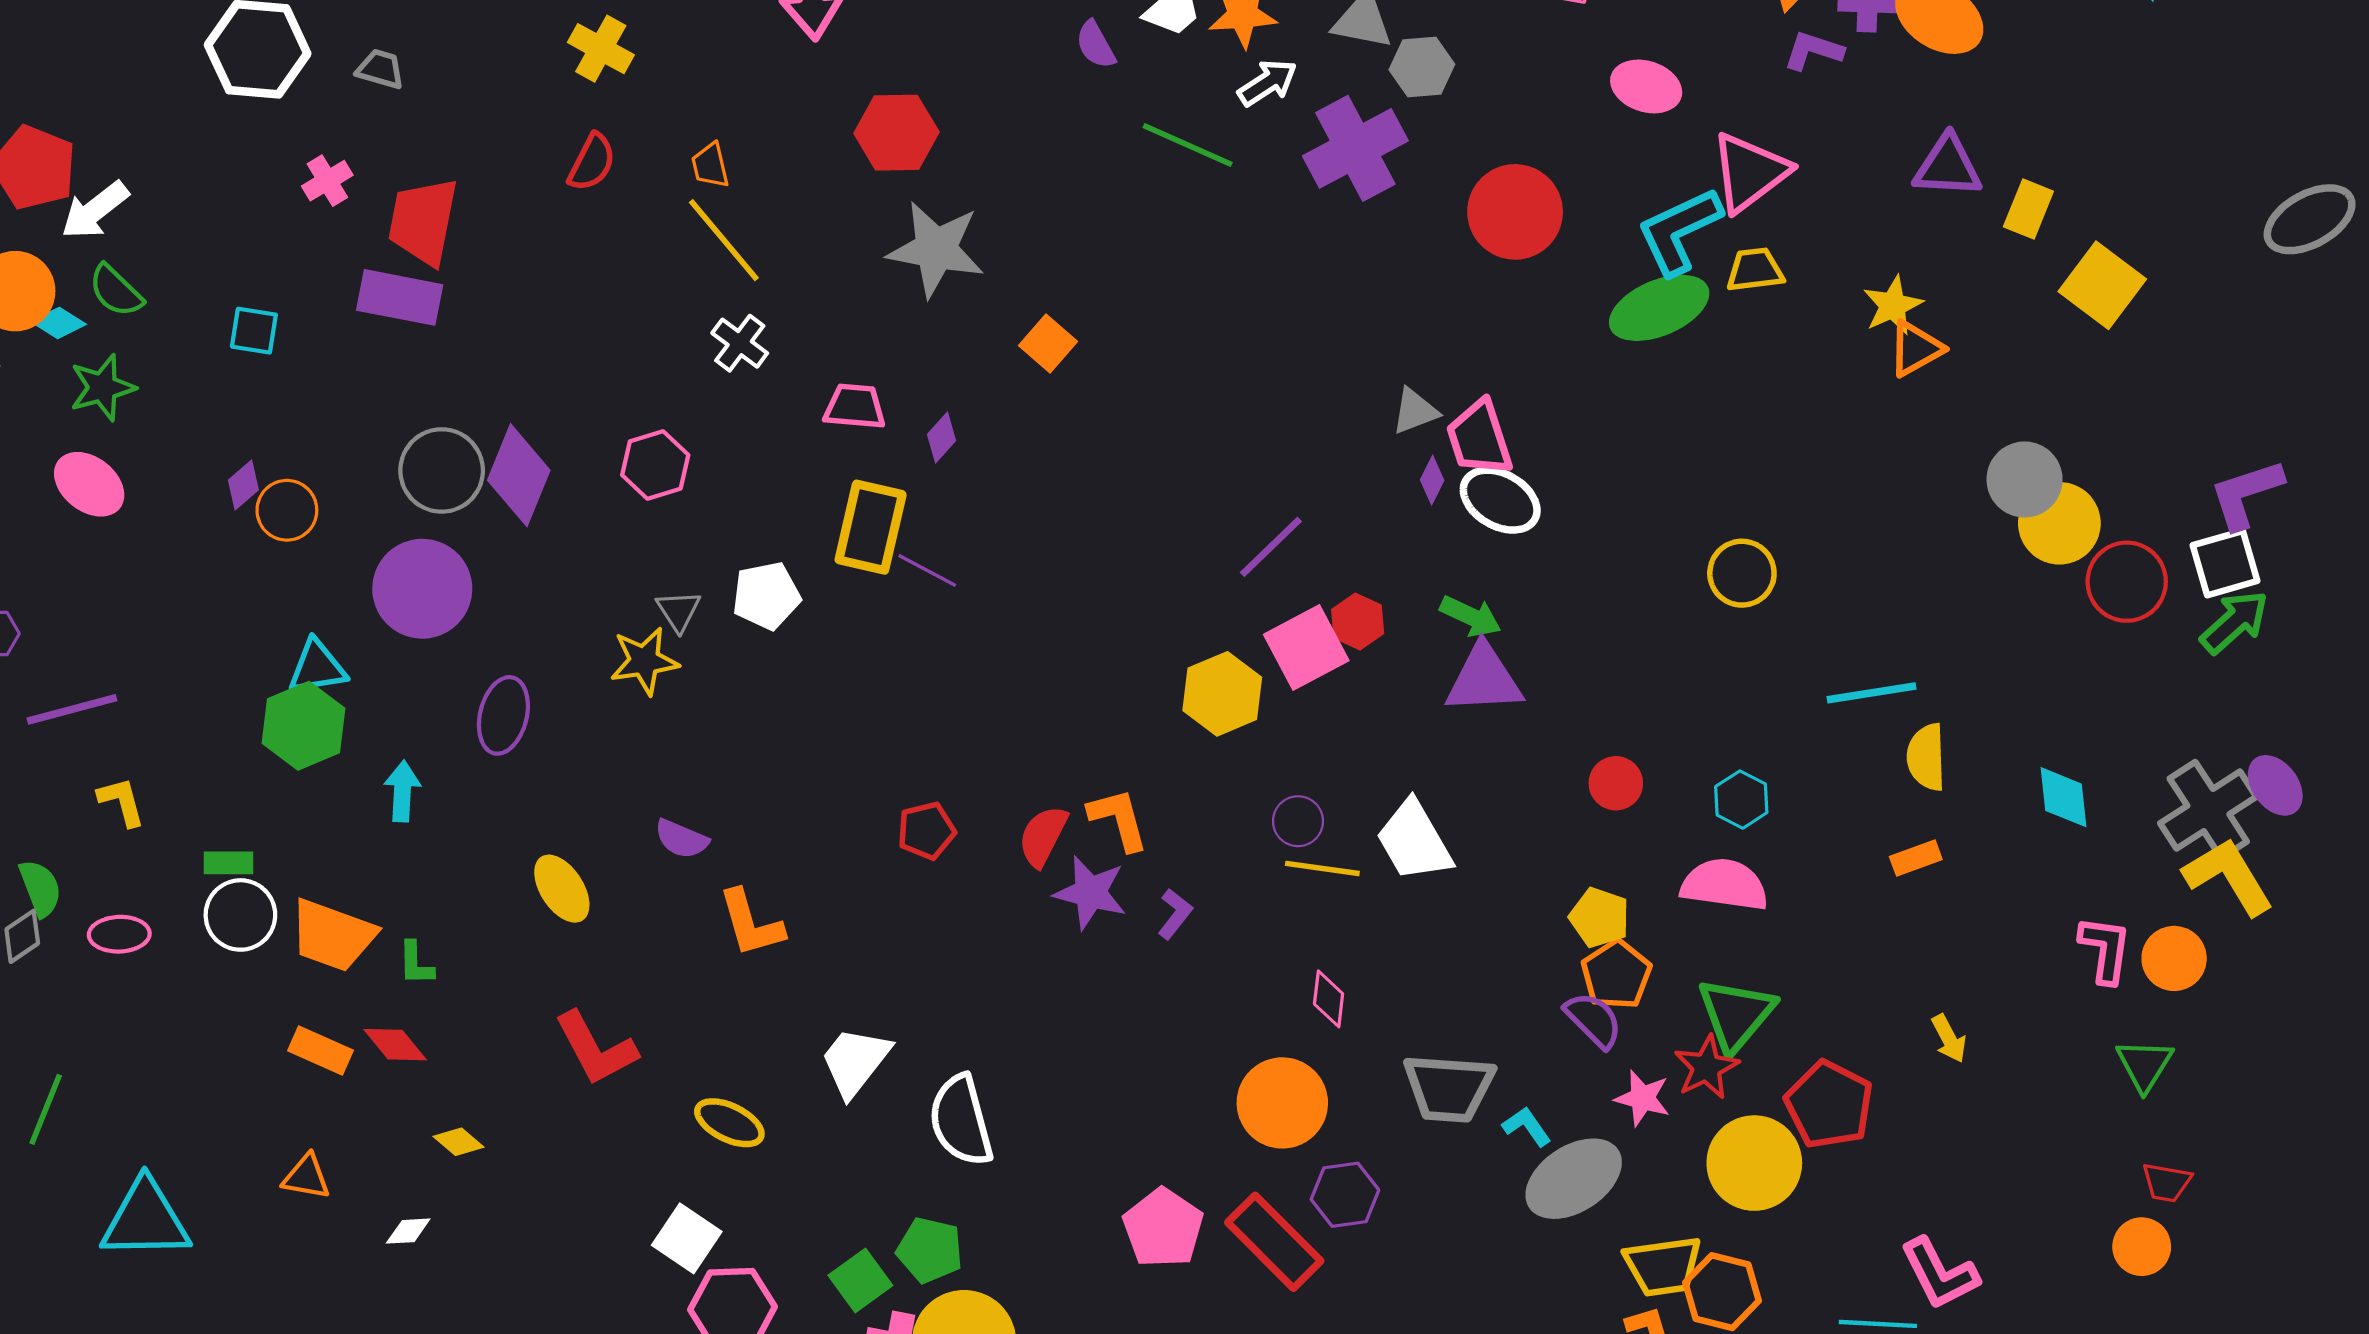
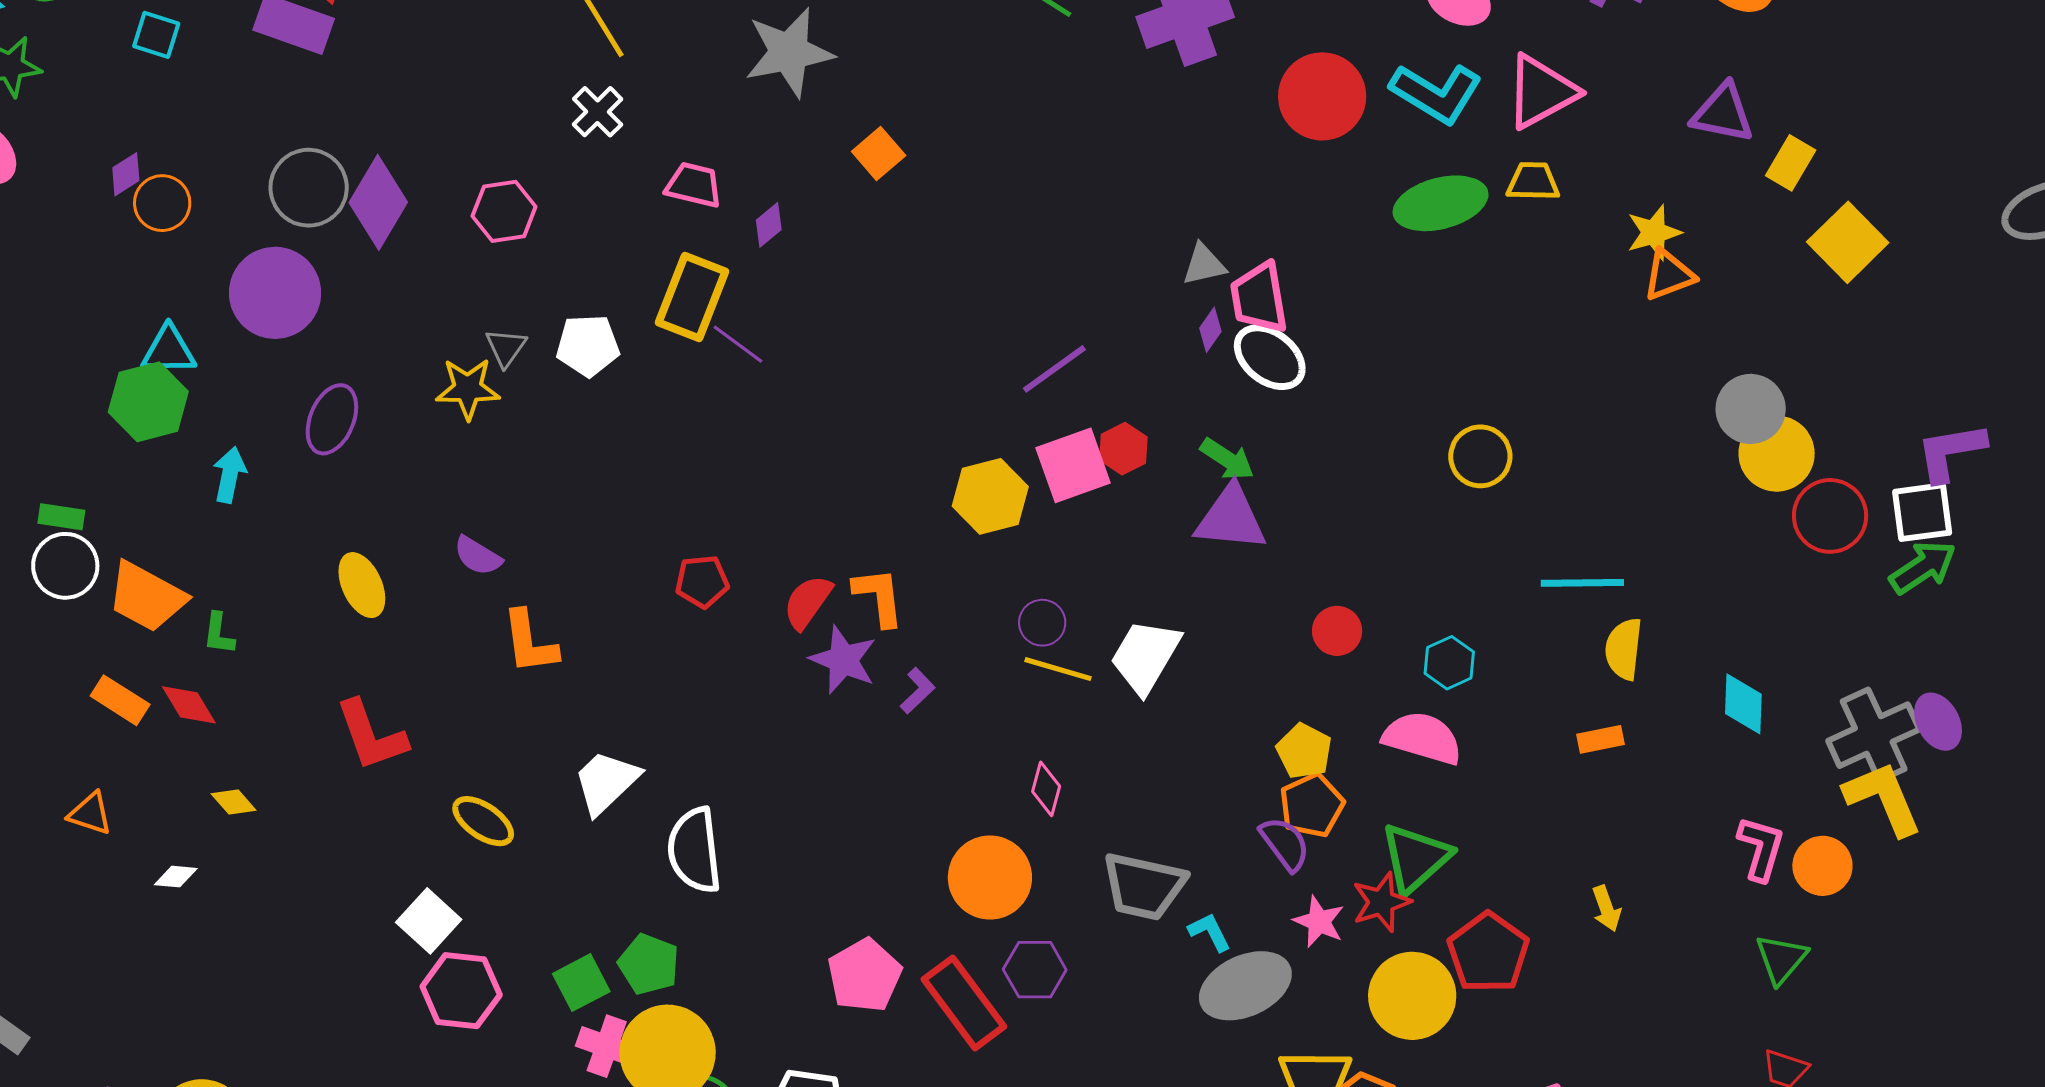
cyan L-shape: (1679, 231) -> (1436, 93), moved, turned -132
gray star: (936, 249) -> (789, 52), turned -30
white trapezoid: (1414, 841) -> (1145, 656), turned 52

